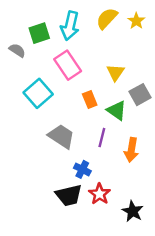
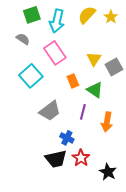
green square: (39, 33) -> (32, 15), moved
gray semicircle: (17, 50) -> (23, 39), moved
gray square: (140, 95) -> (114, 67), moved
gray trapezoid: (61, 136) -> (50, 111), turned 110

